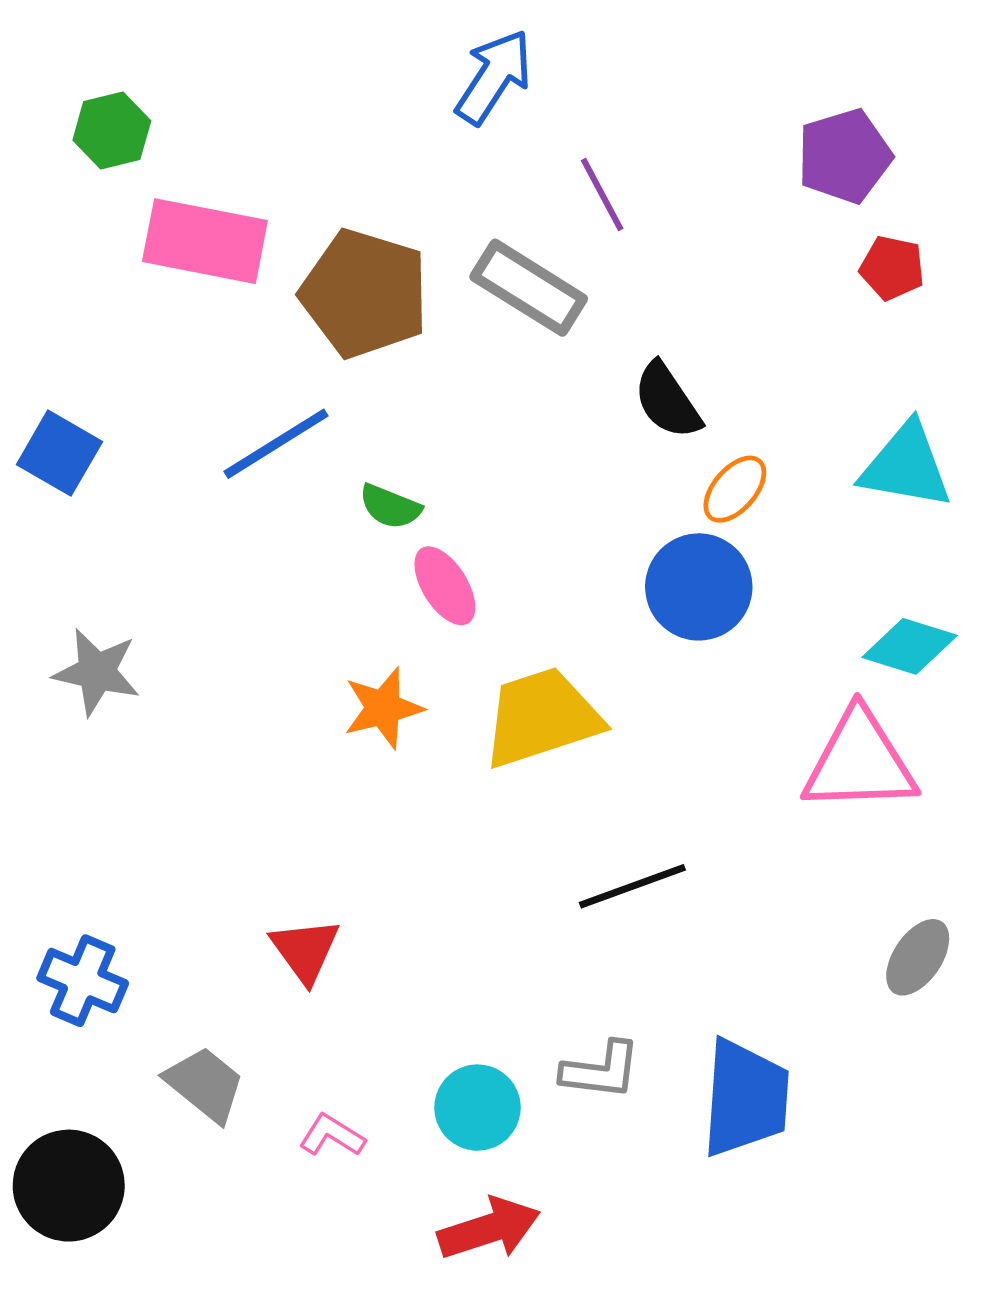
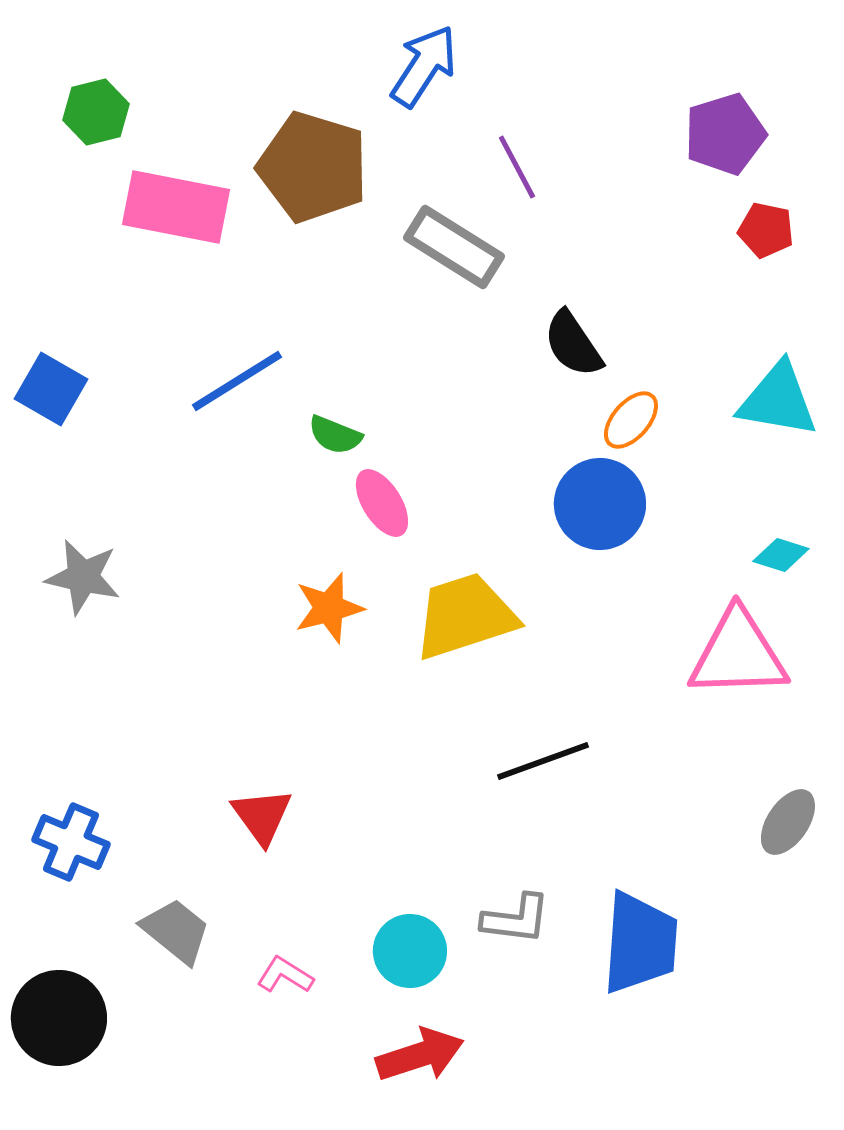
brown pentagon: (365, 293) -> (313, 167), moved
cyan diamond: (910, 646) -> (781, 555), size x0.7

